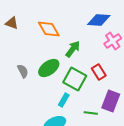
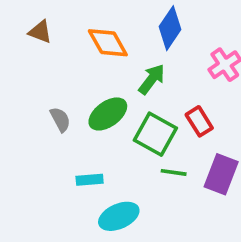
blue diamond: (99, 20) -> (170, 28), moved, turned -60
cyan rectangle: (64, 100) -> (90, 180), moved, turned 56
green line: (91, 113) -> (174, 172), moved

